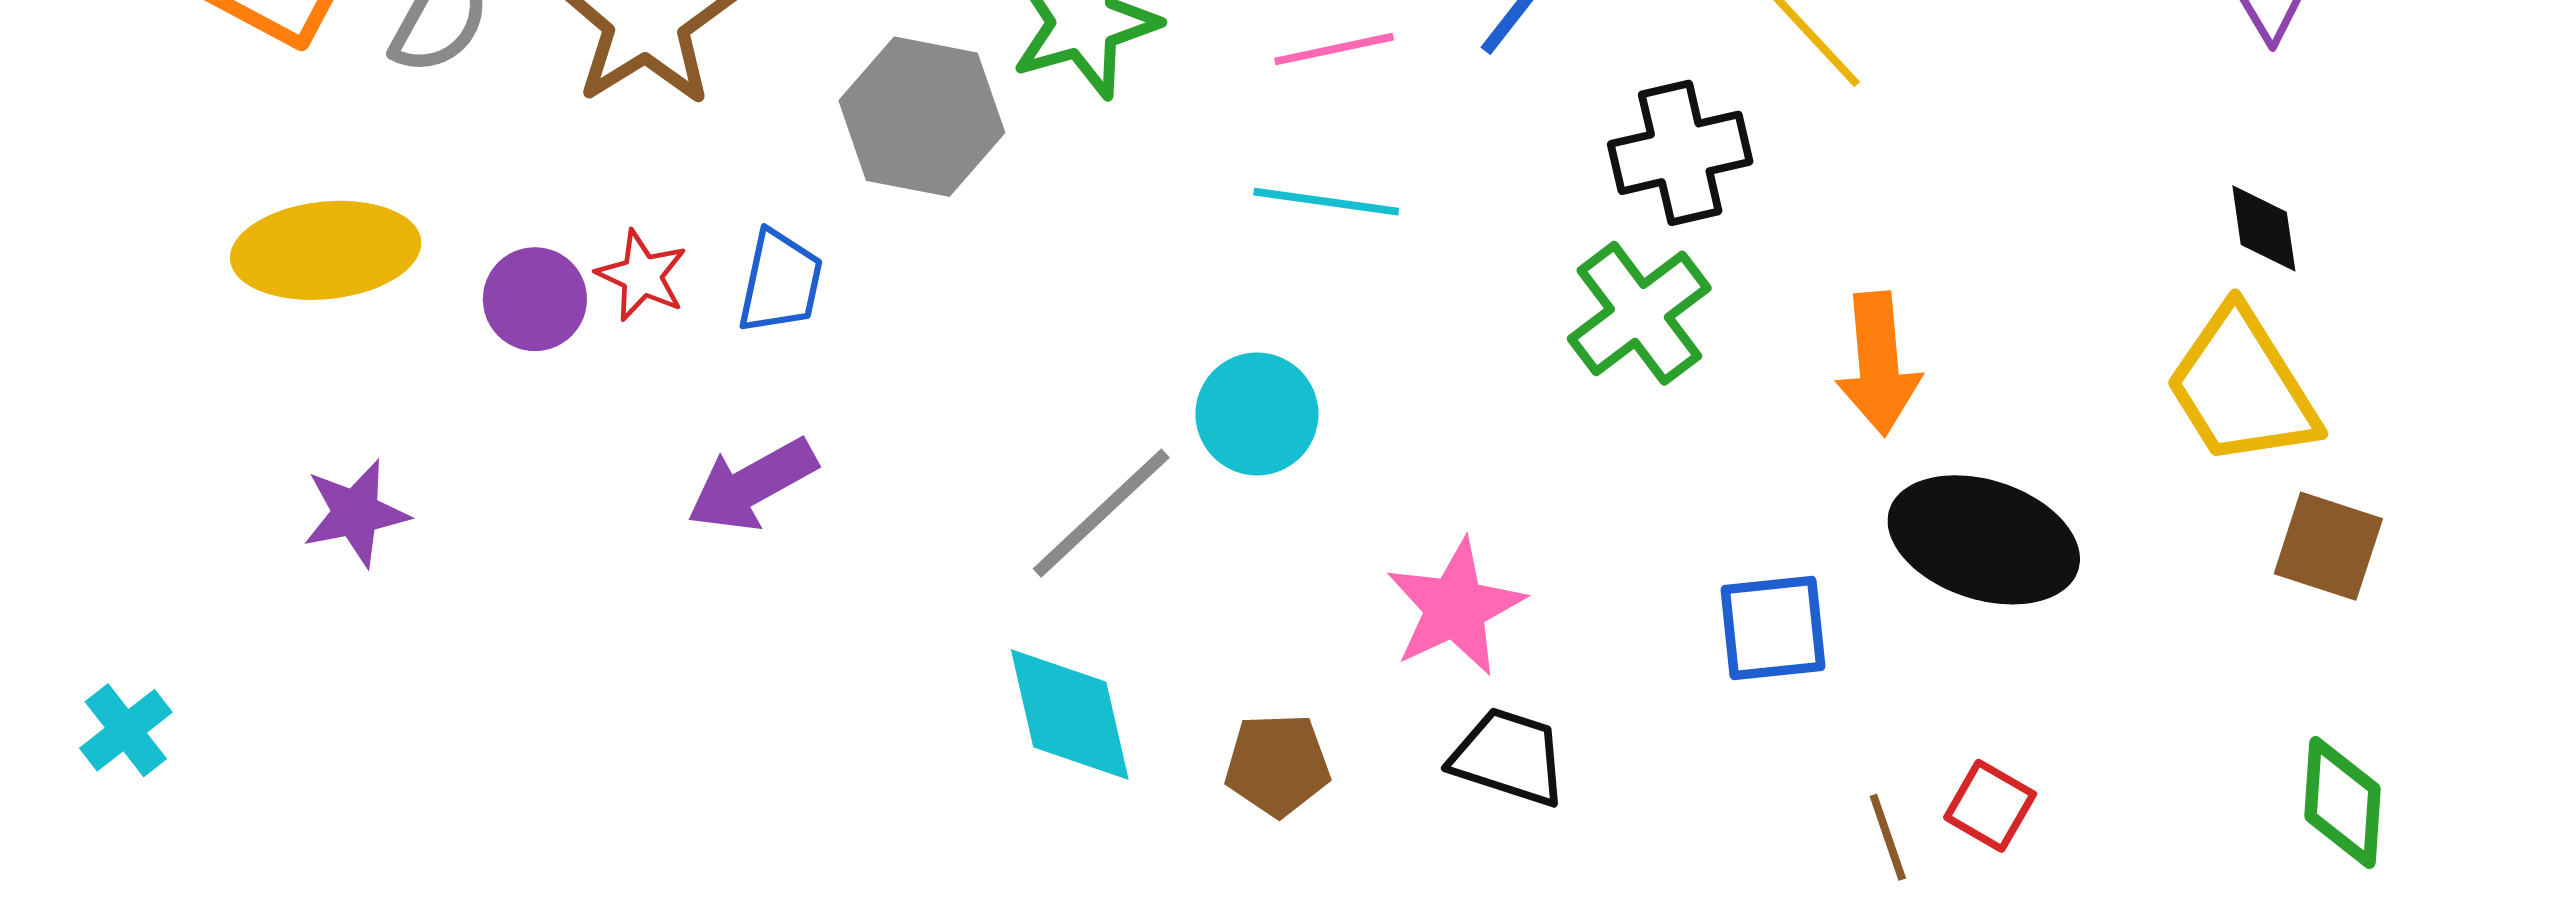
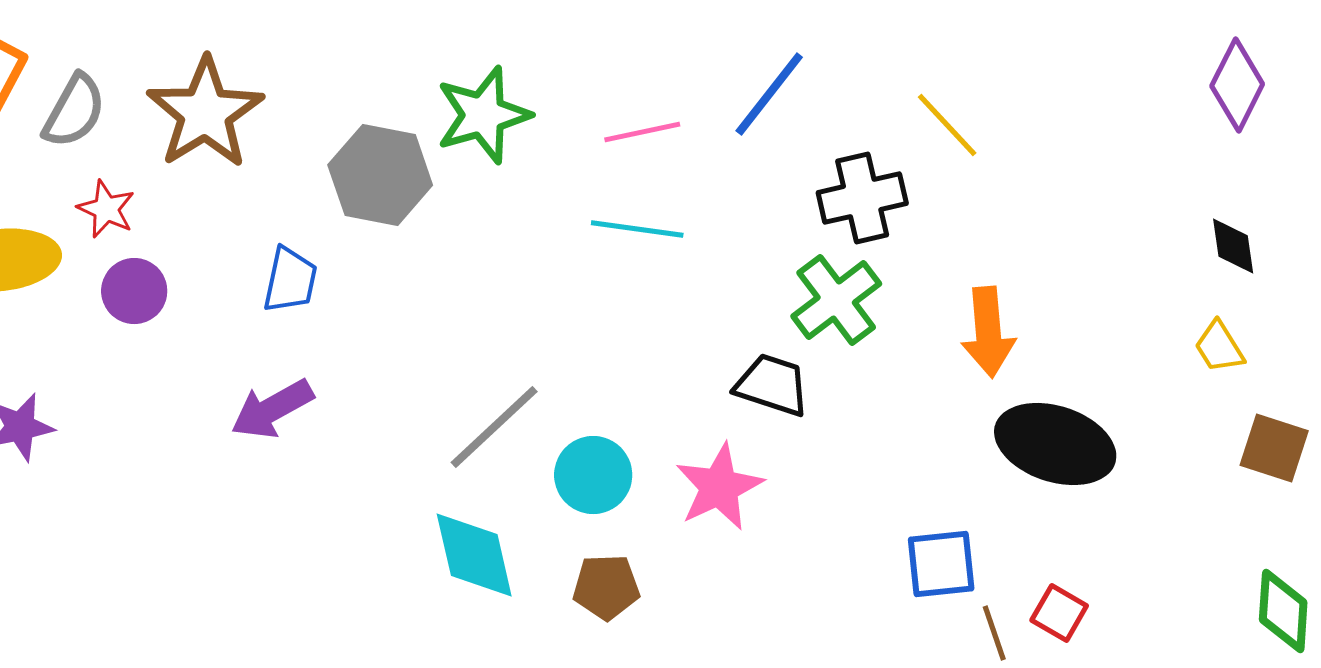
red star: (642, 276) -> (106, 209), moved
yellow trapezoid: (2242, 387) -> (1219, 347), size x0.5
cyan circle: (1257, 414) -> (593, 475), moved
blue square: (1773, 628) -> (941, 564), moved
black trapezoid: (1509, 757) -> (772, 385), moved

